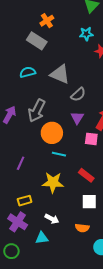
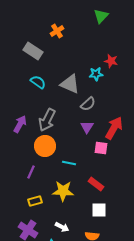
cyan star: (86, 34) -> (96, 74), moved
gray rectangle: (37, 41) -> (33, 51), moved
cyan semicircle: (28, 72) -> (38, 82), turned 49
orange circle: (52, 133) -> (45, 146), moved
yellow rectangle: (25, 201) -> (35, 201), moved

